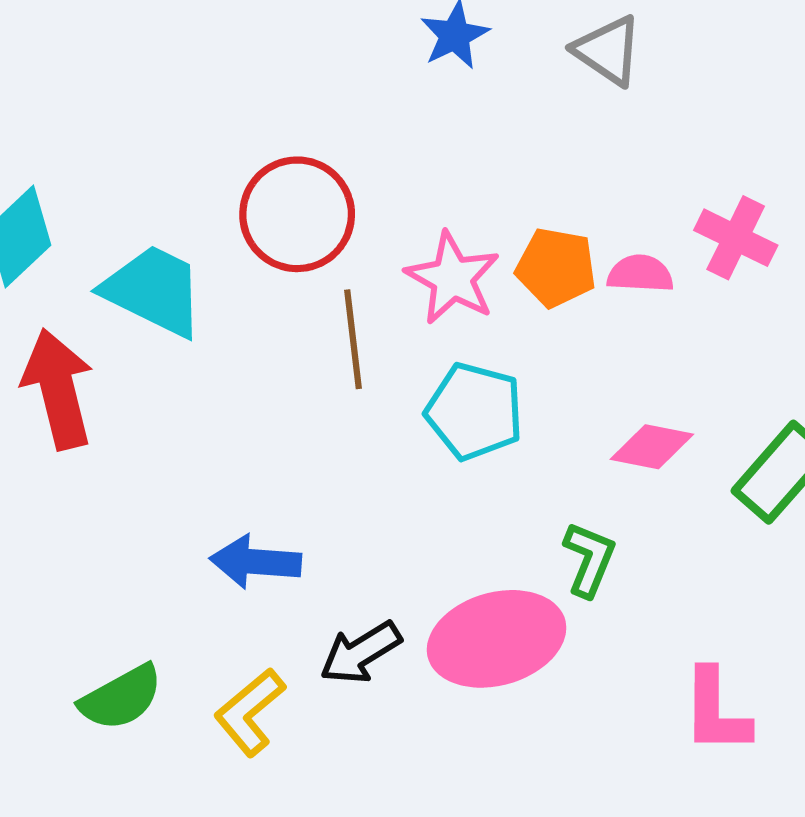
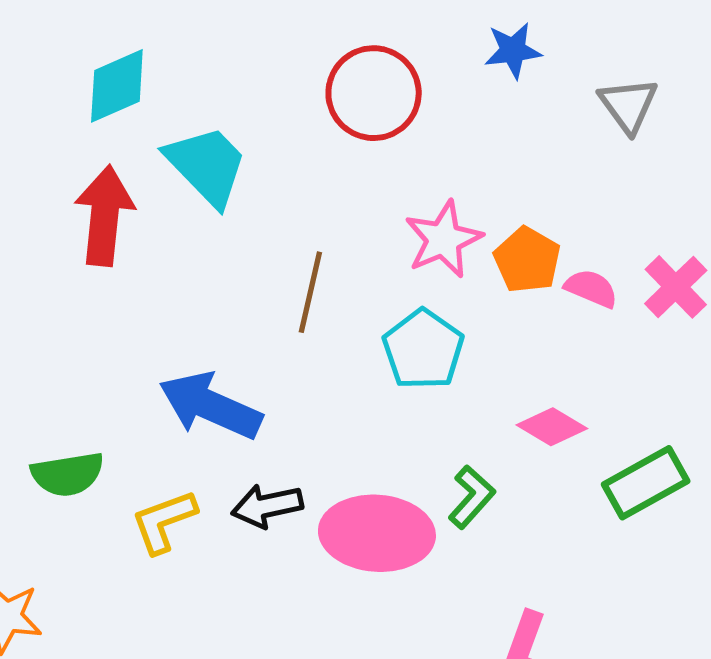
red circle: (297, 214) -> (374, 93), moved
brown line: (353, 339) -> (310, 292), moved
blue arrow: (256, 562) -> (210, 406), size x1.4

